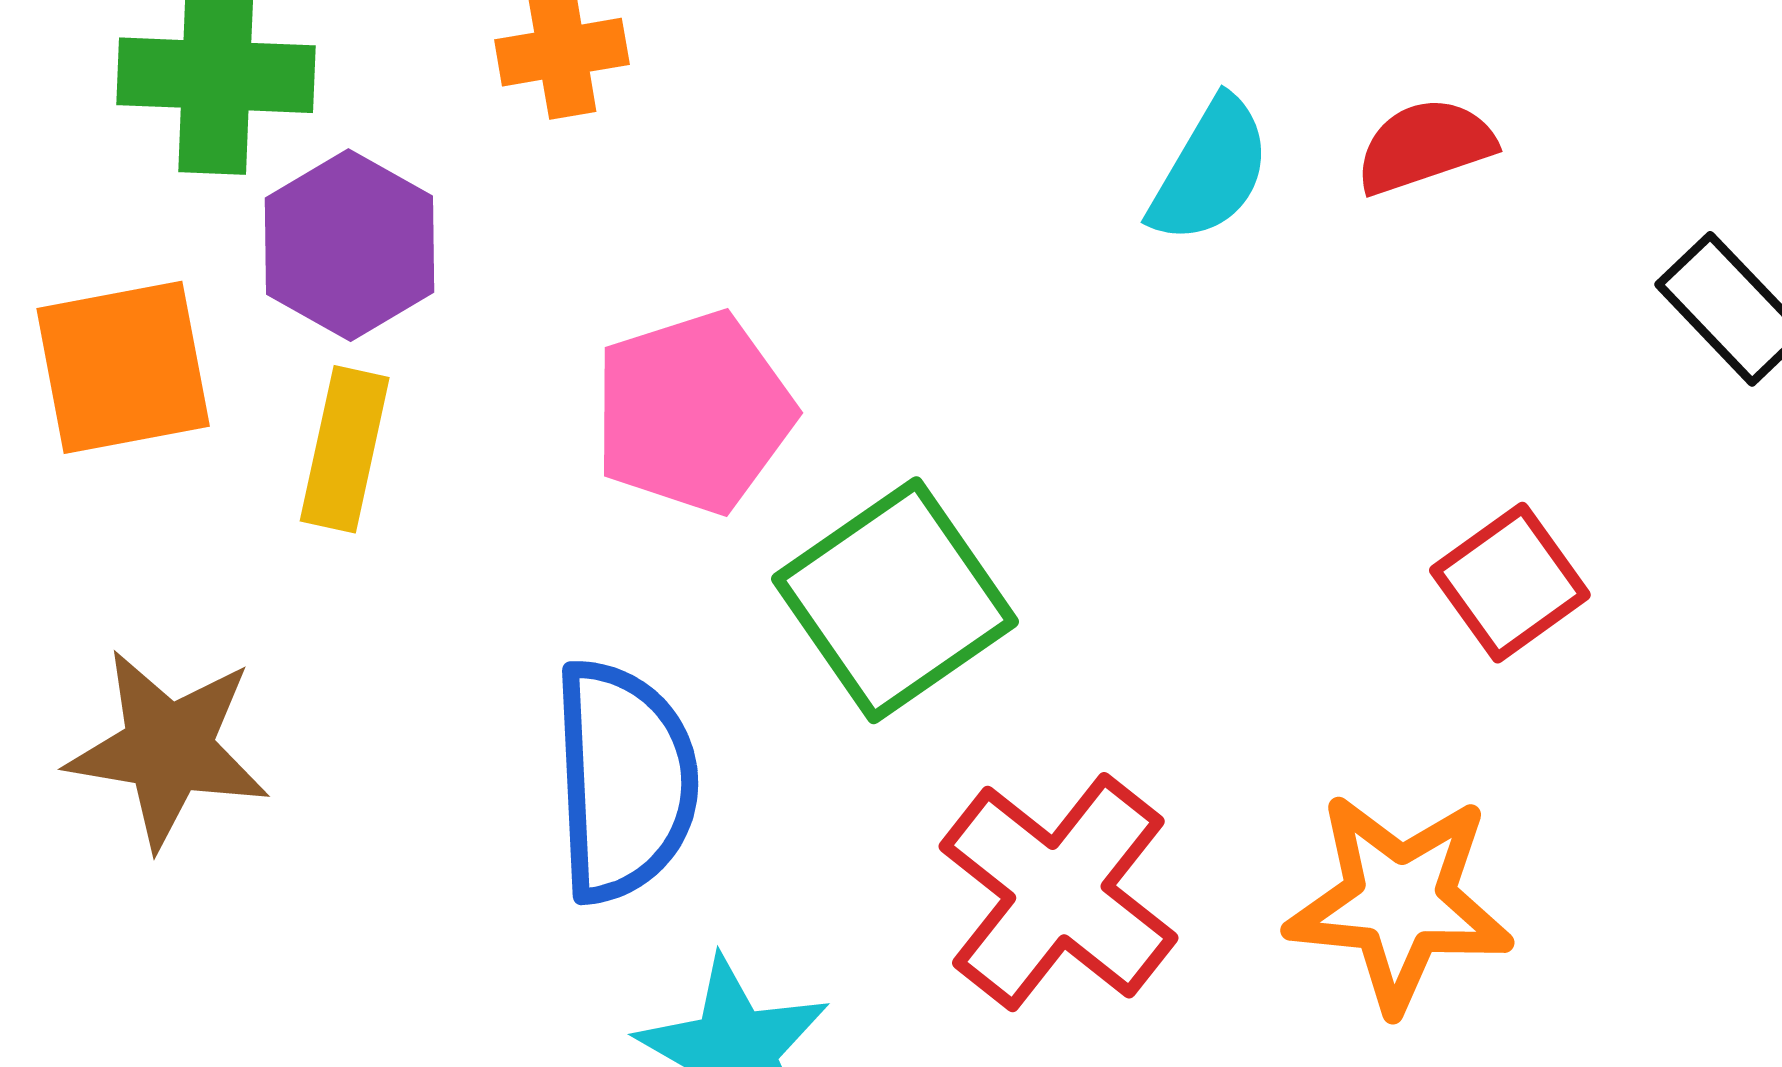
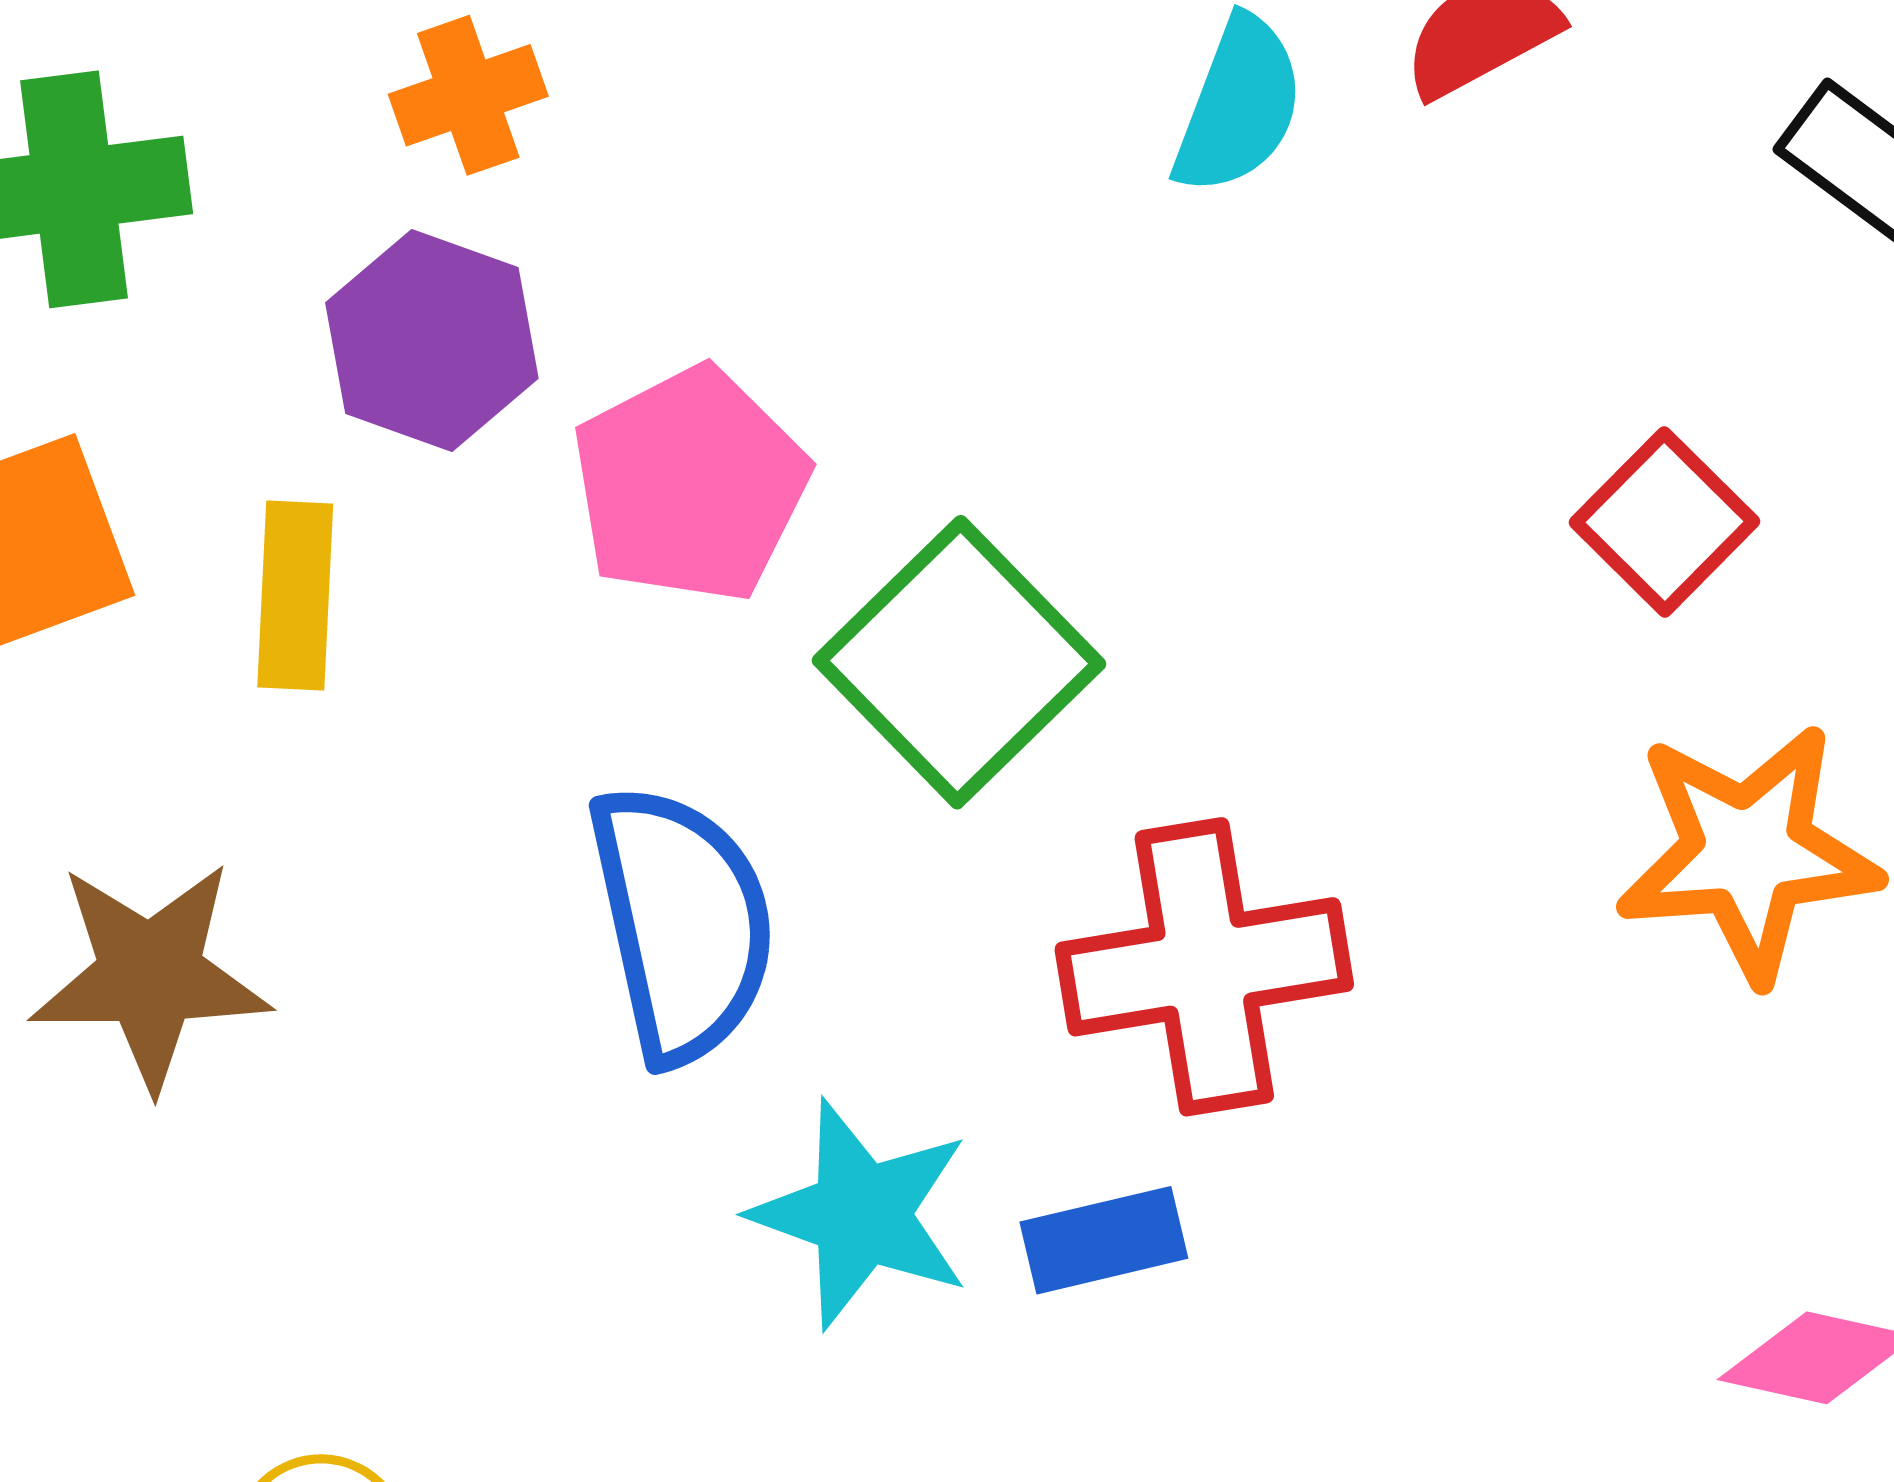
purple hexagon: (349, 245) -> (432, 340), moved
red cross: (1058, 892) -> (1204, 967), turned -38
orange star: (1399, 902) -> (1748, 853), moved

